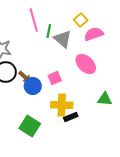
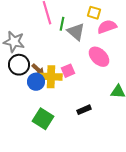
yellow square: (81, 20) -> (94, 13), turned -32
blue circle: (33, 86) -> (36, 82), moved
yellow cross: (62, 105) -> (51, 77), moved

